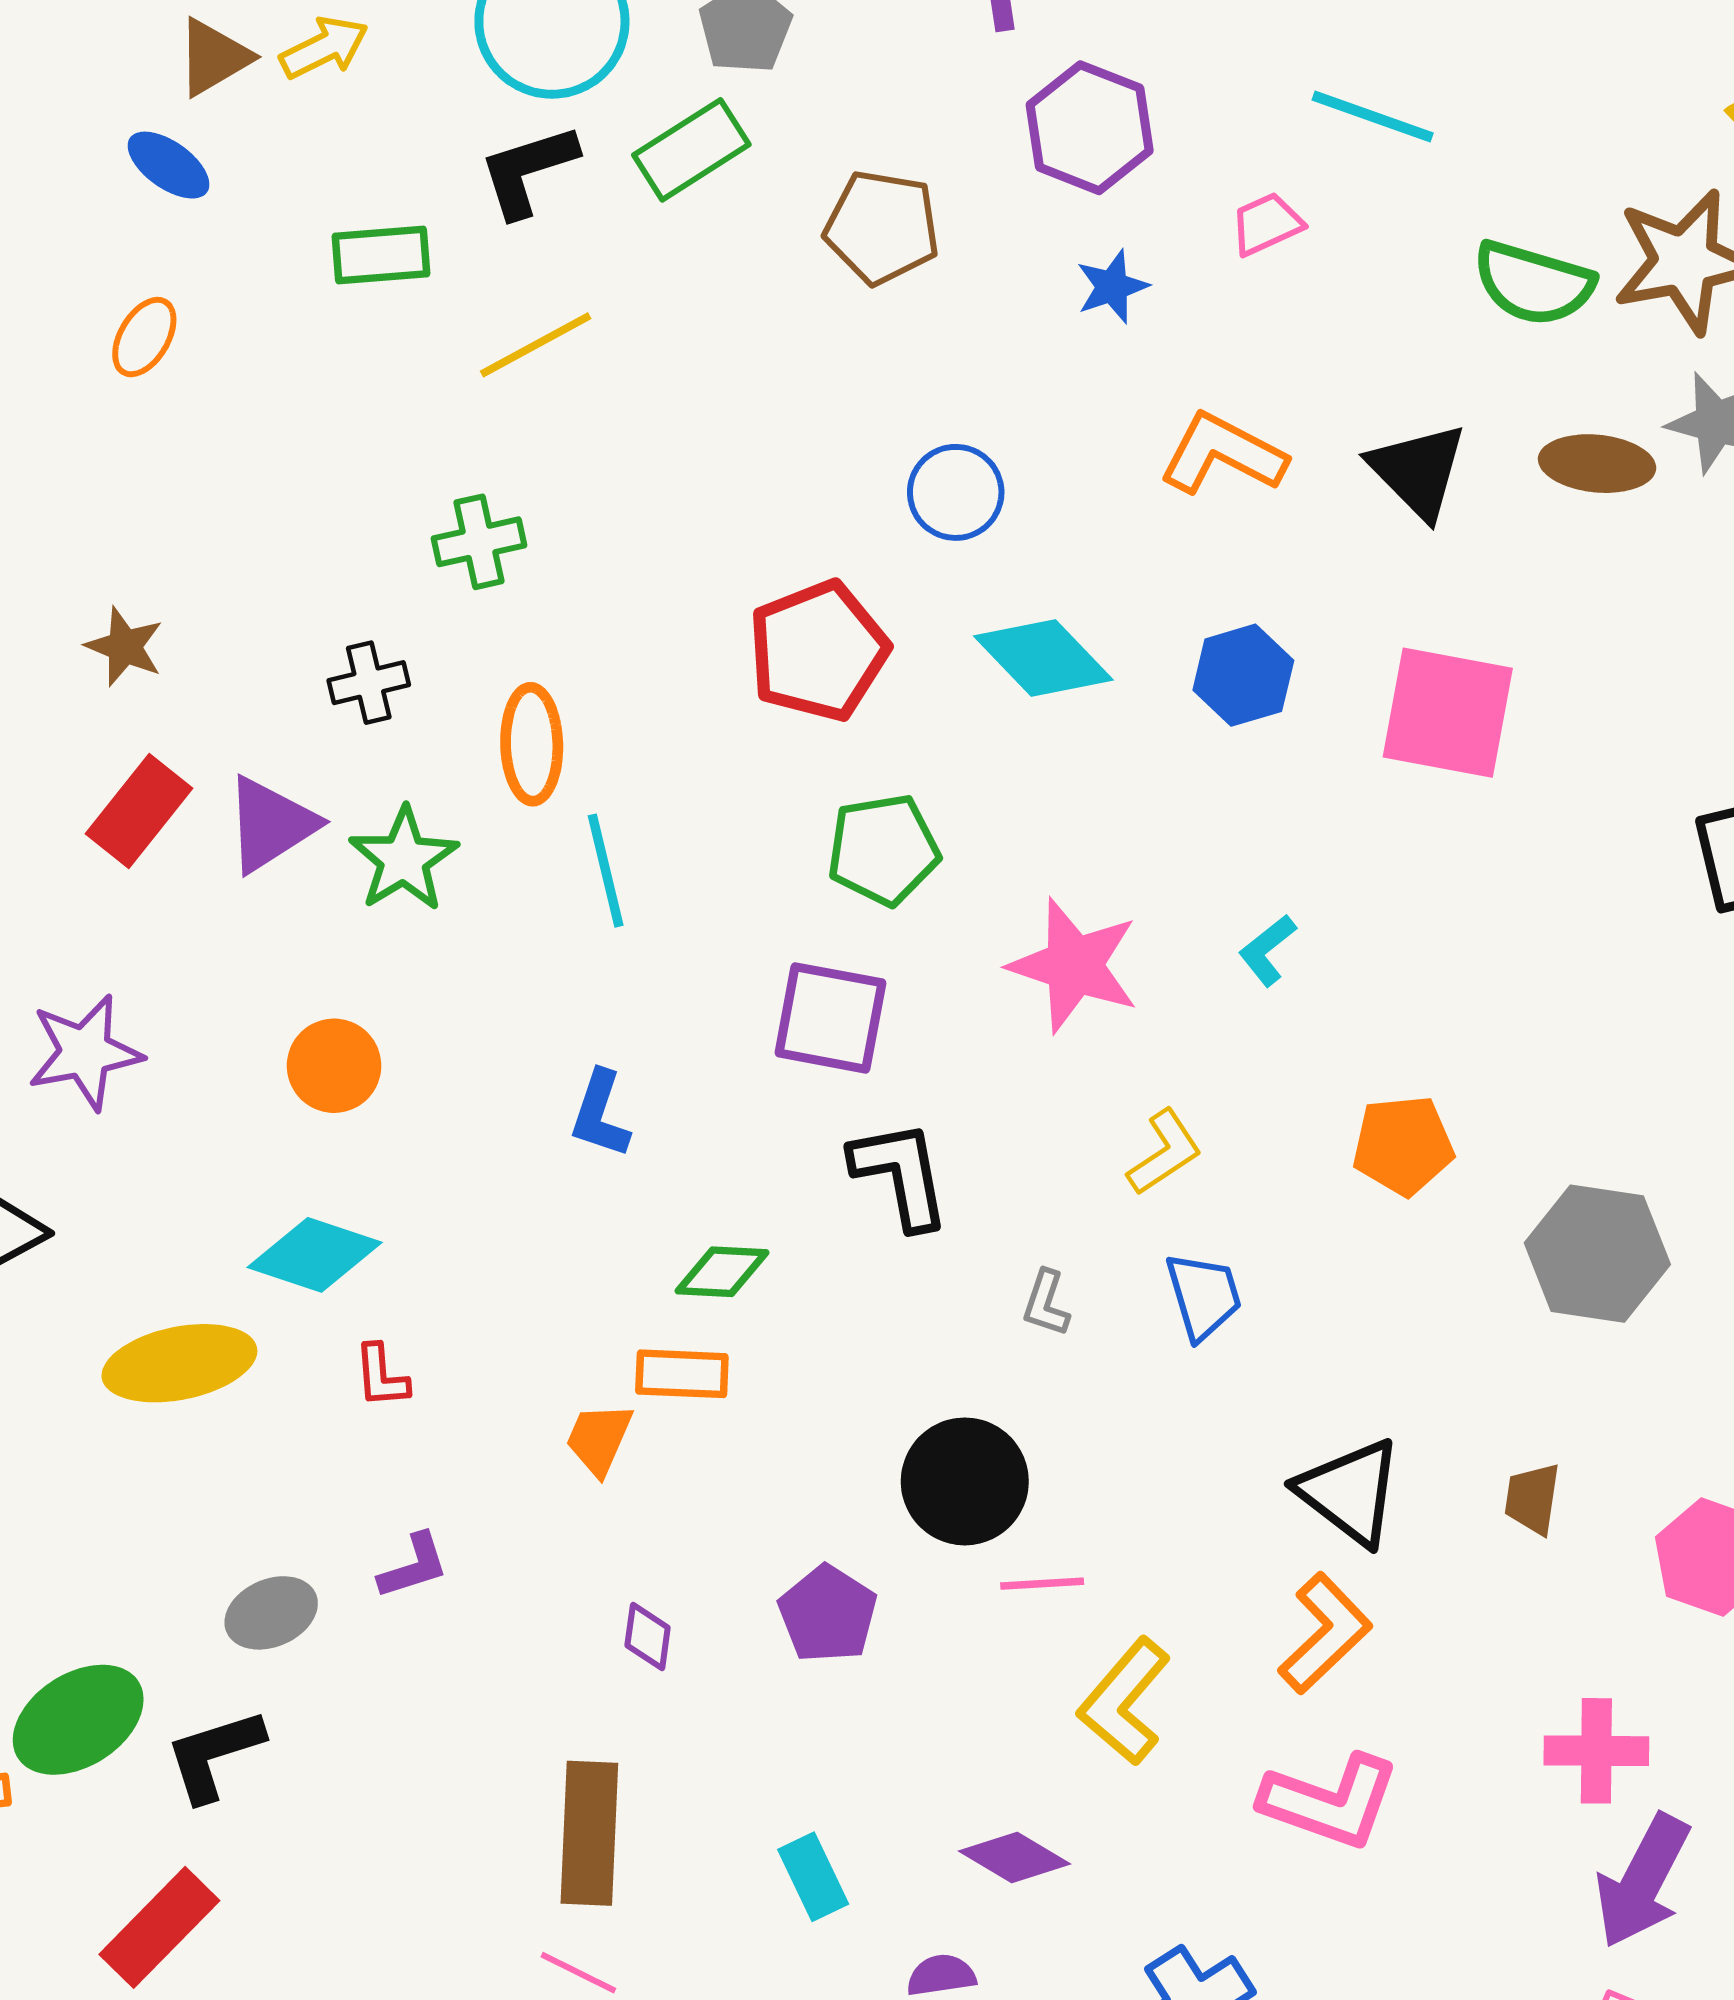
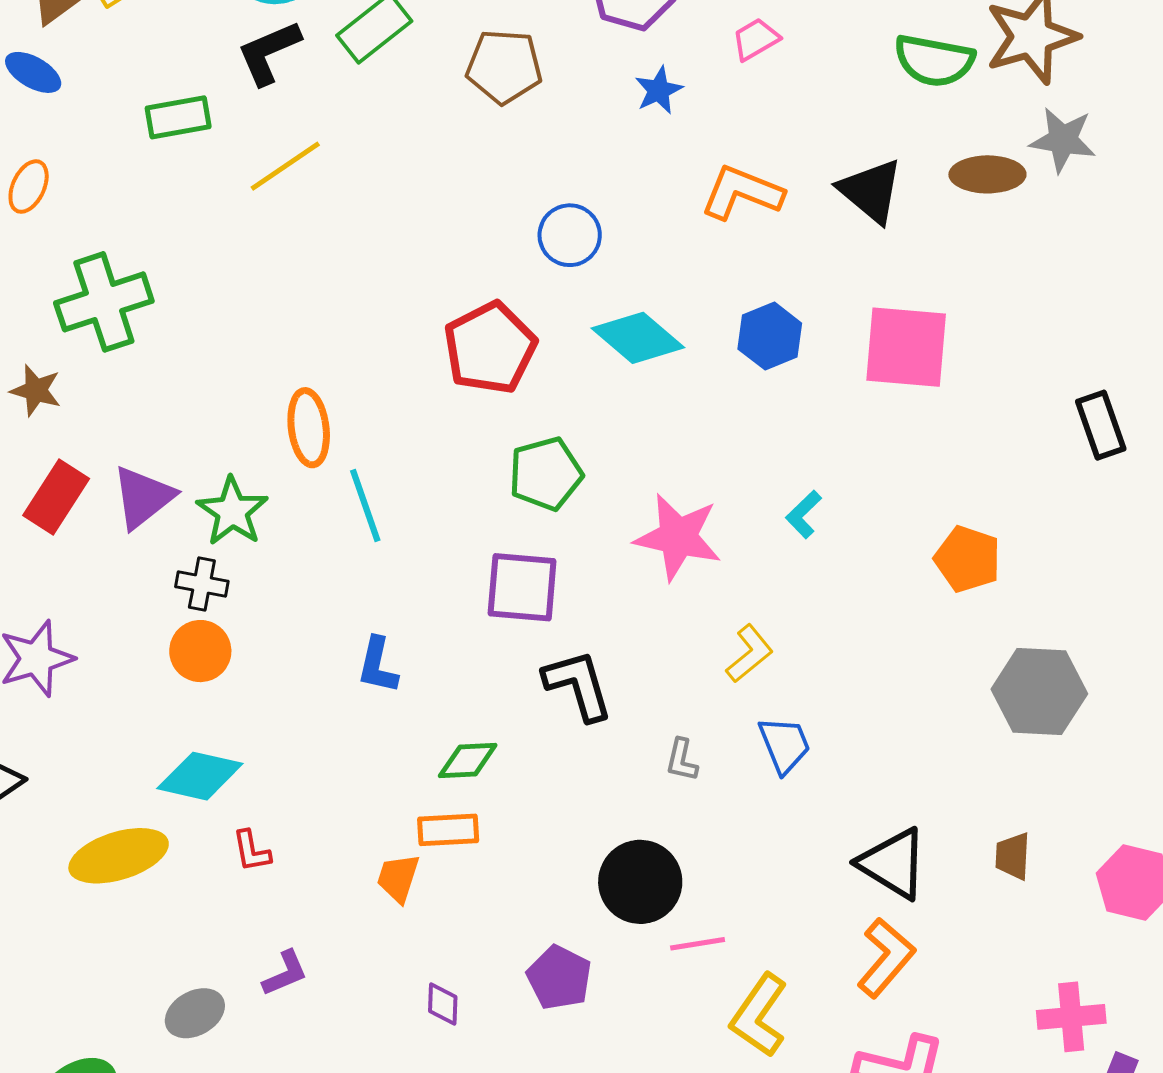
green cross: (479, 542) -> (104, 302), moved, size x1.6
black cross: (369, 683) -> (202, 584), moved, turned 30
orange pentagon: (1403, 1145) -> (968, 559), moved, turned 30

